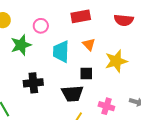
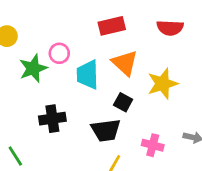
pink circle: (41, 26) -> (59, 53), moved
orange triangle: (89, 44) -> (125, 63), size x1.5
black square: (86, 73) -> (123, 102), turned 32

